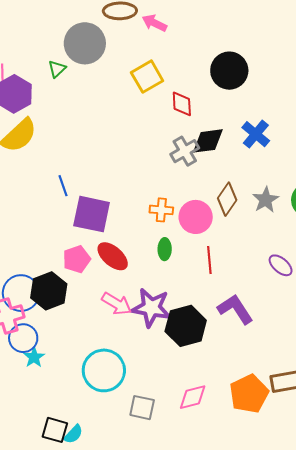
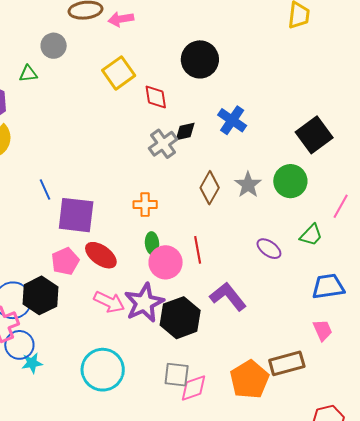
pink arrow: (154, 23) -> (121, 19), turned -30
gray circle: (85, 43) -> (54, 46), size x0.6
green triangle: (57, 69) -> (28, 74), turned 42
black diamond: (208, 141) -> (185, 132), size x0.7
pink circle: (196, 217) -> (166, 262), moved
purple star: (151, 308) -> (144, 303), turned -30
cyan star: (34, 357) -> (32, 363), turned 30
gray square: (142, 408) -> (177, 375), moved

